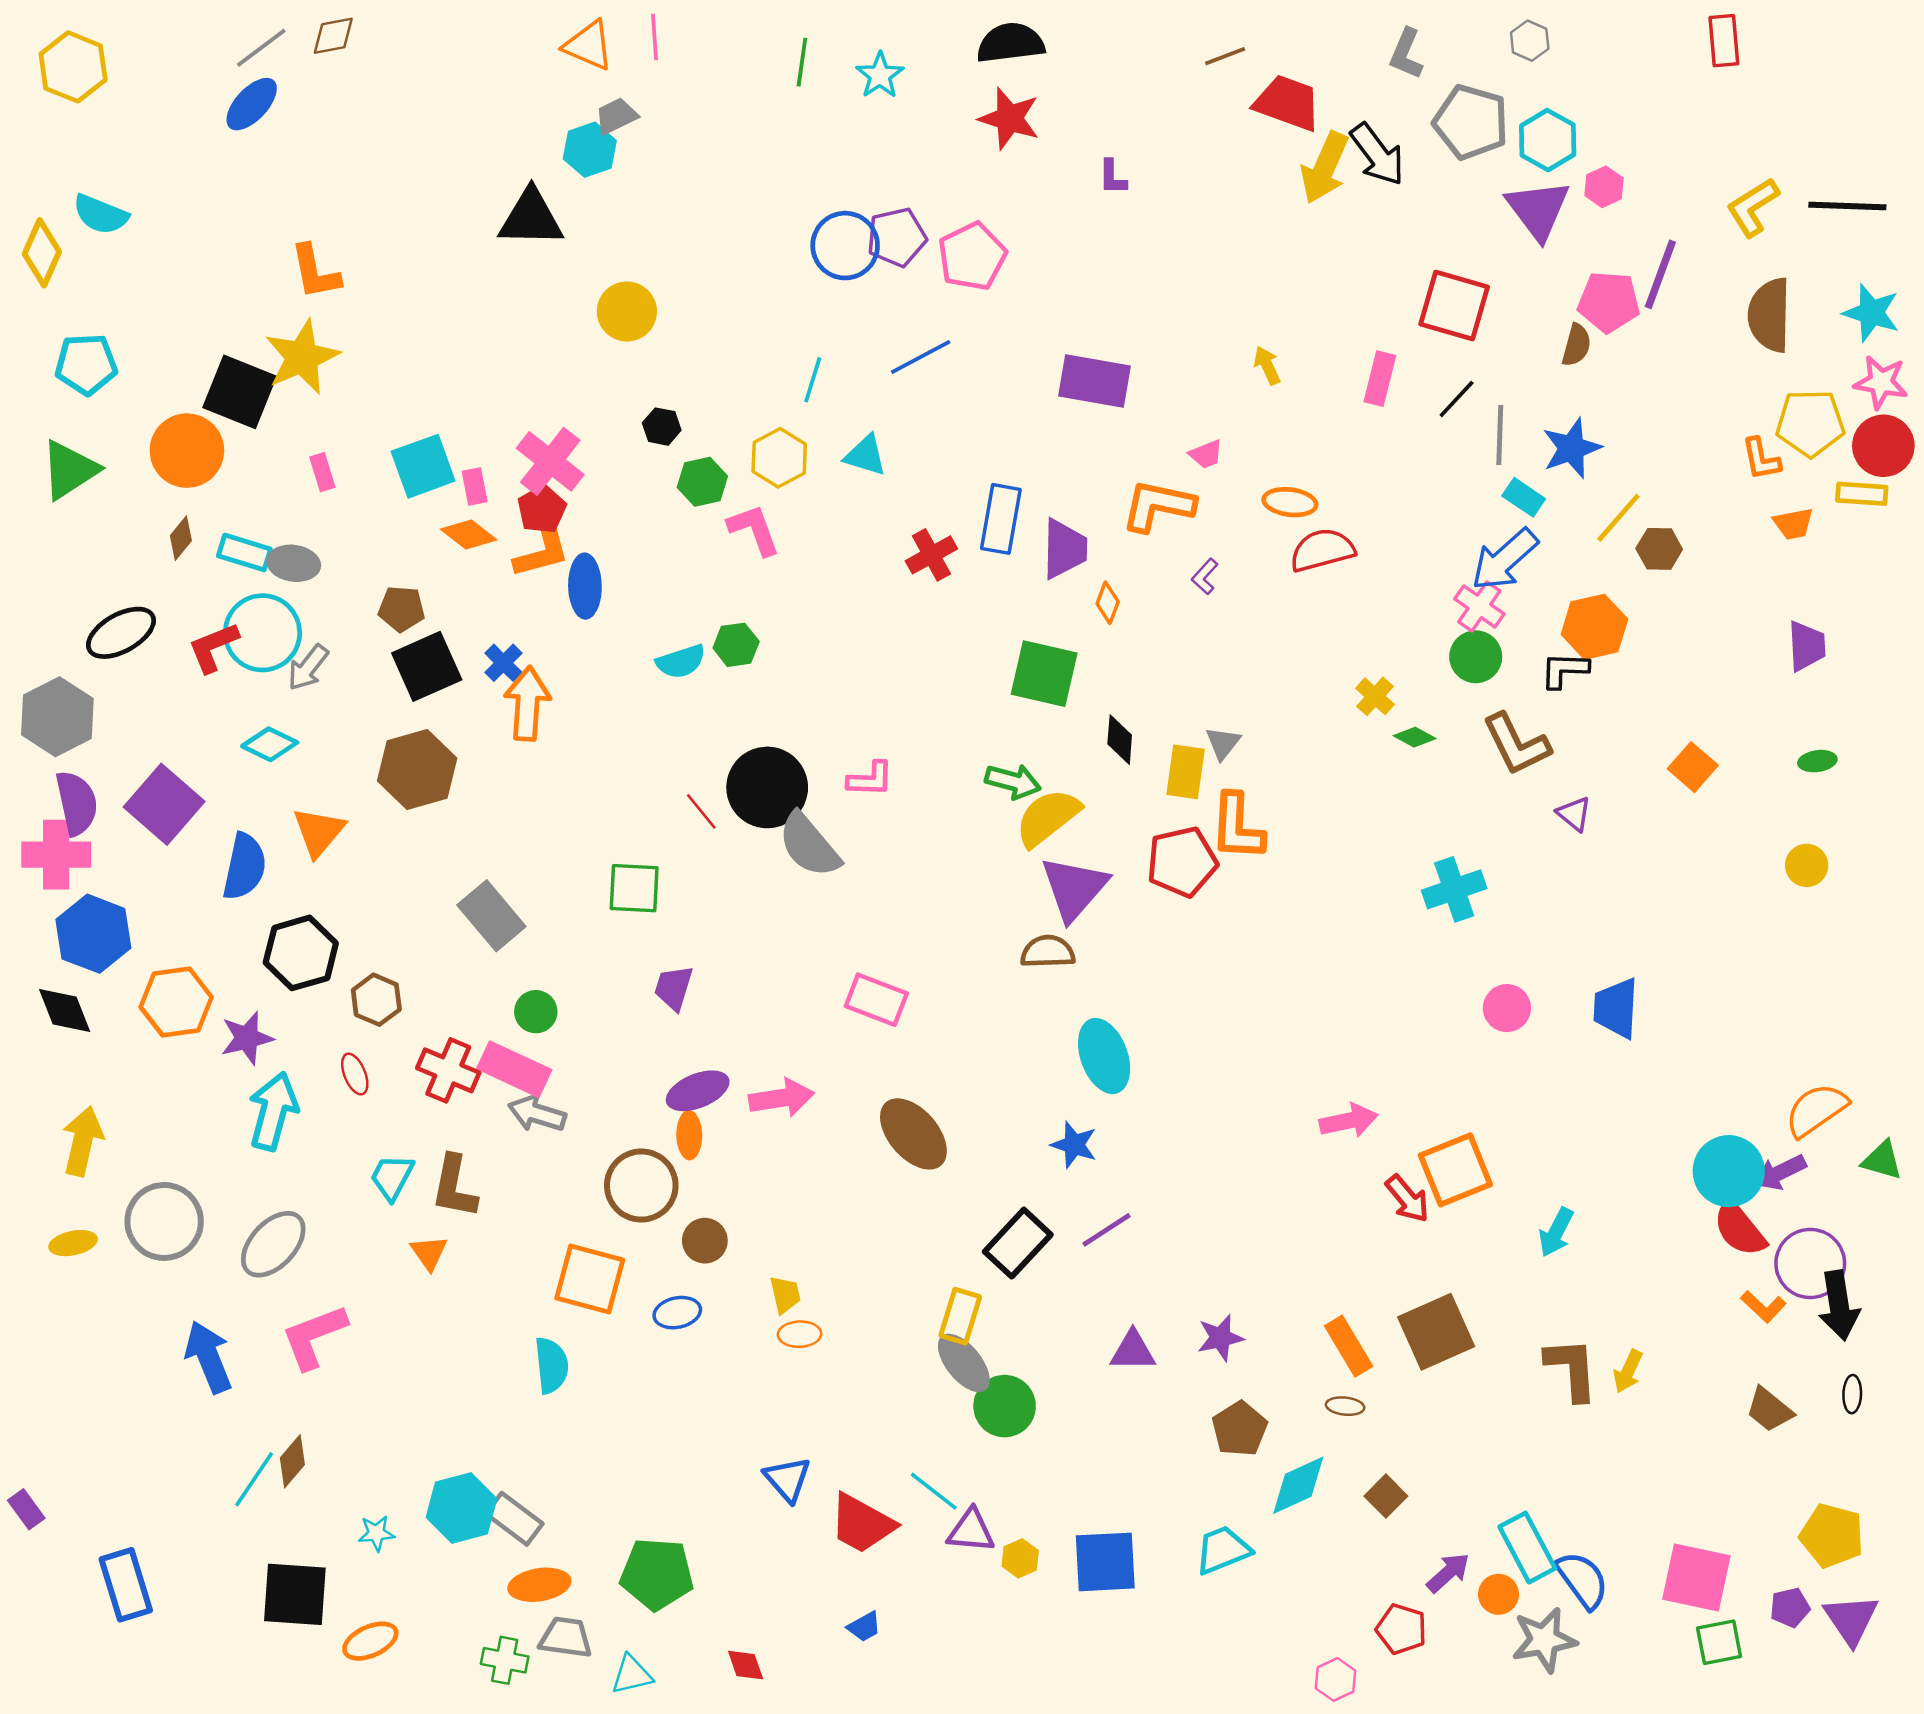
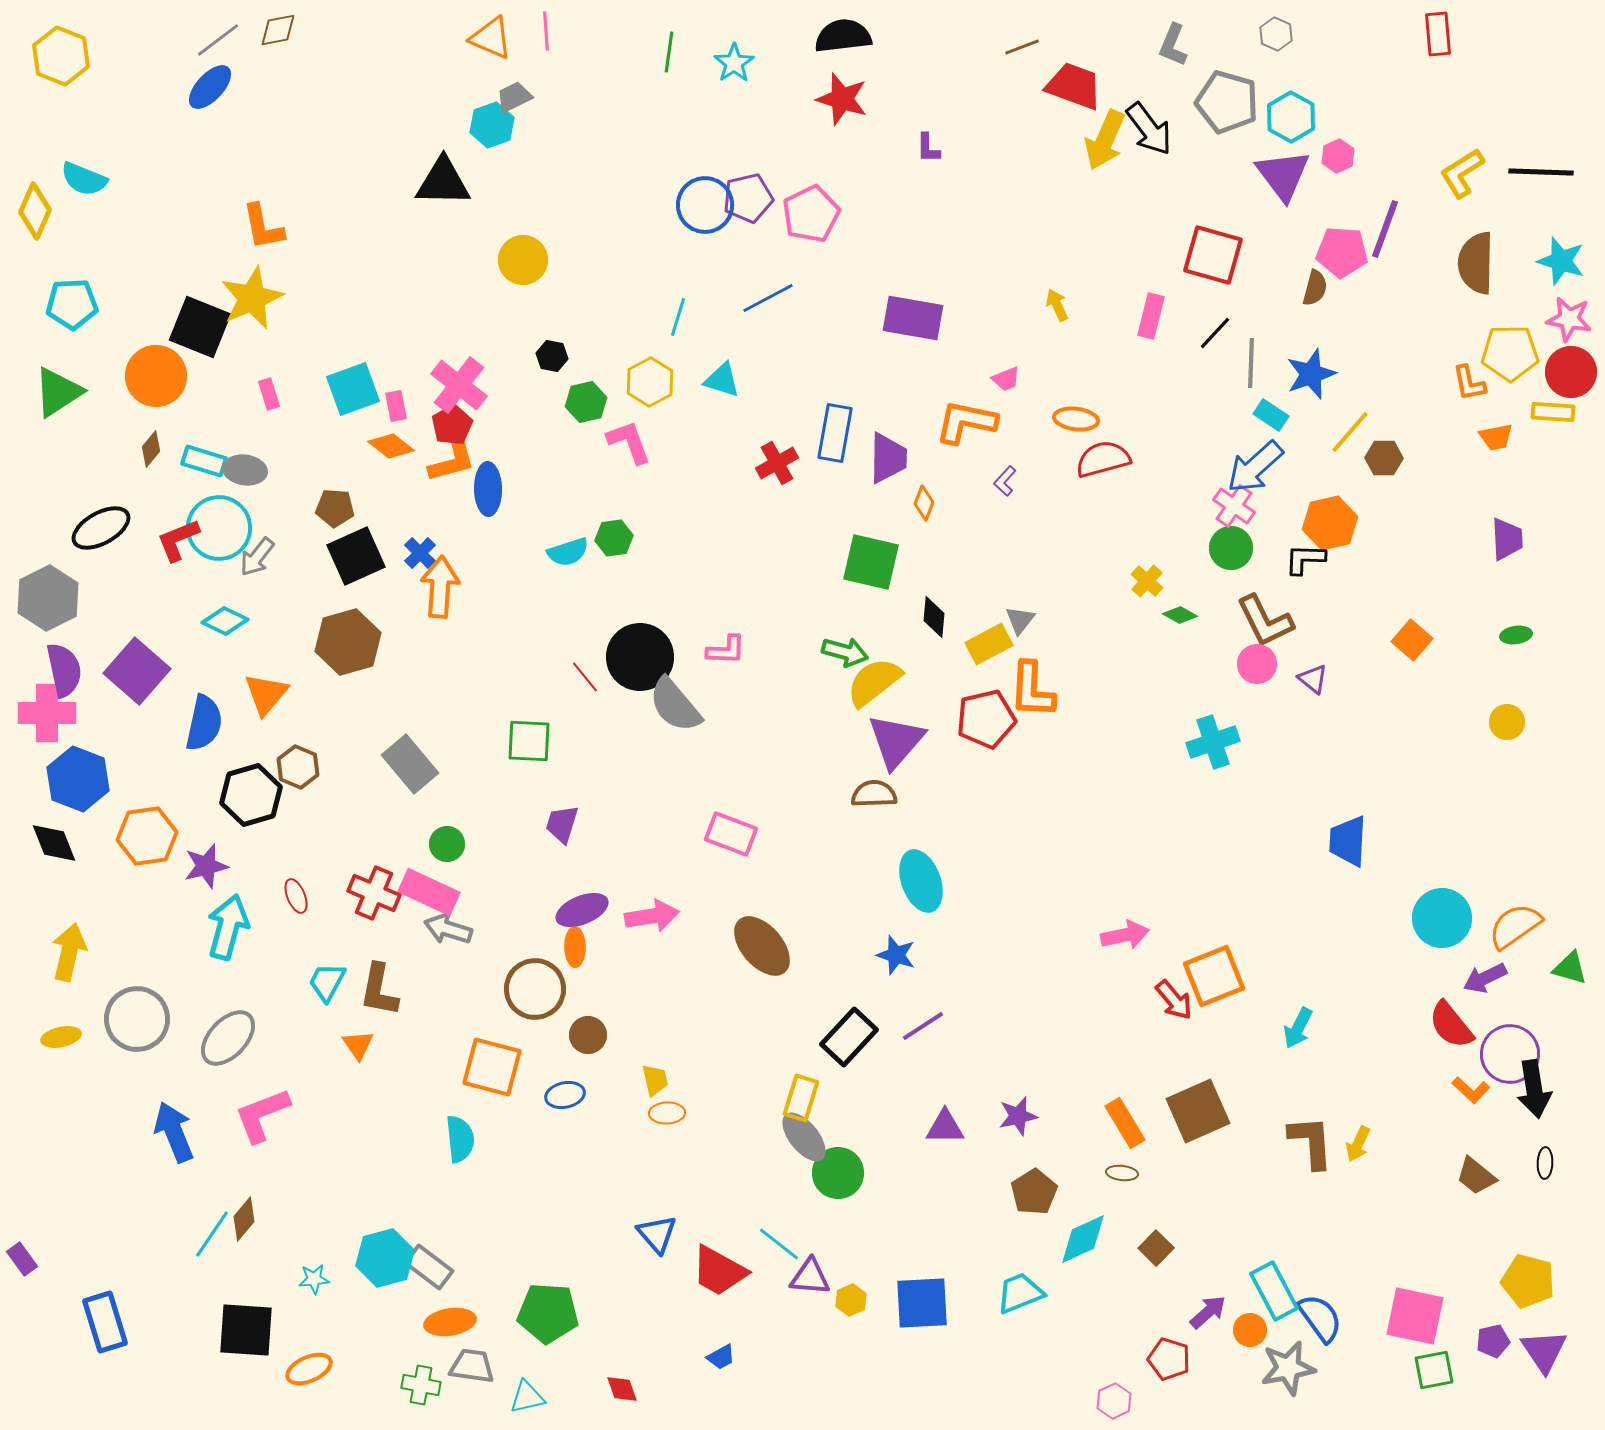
yellow rectangle: (1186, 772) -> (989, 644), turned 54
brown hexagon: (376, 1000) -> (298, 767), moved
pink circle: (1507, 1008) -> (1257, 664), moved
cyan circle: (1729, 1171) -> (1442, 918), moved

